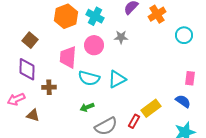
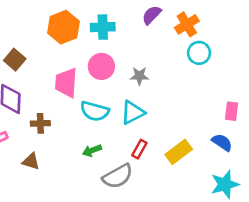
cyan cross: (95, 16) -> (103, 27), turned -30
cyan circle: (184, 35) -> (199, 53), moved
gray star: (121, 37) -> (139, 76), moved
brown triangle: (33, 115) -> (31, 161), moved
red rectangle: (134, 121) -> (139, 149), moved

